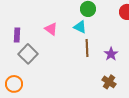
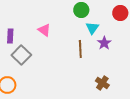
cyan triangle: (80, 27) -> (92, 28), moved, turned 40
purple star: (111, 54) -> (104, 43), moved

